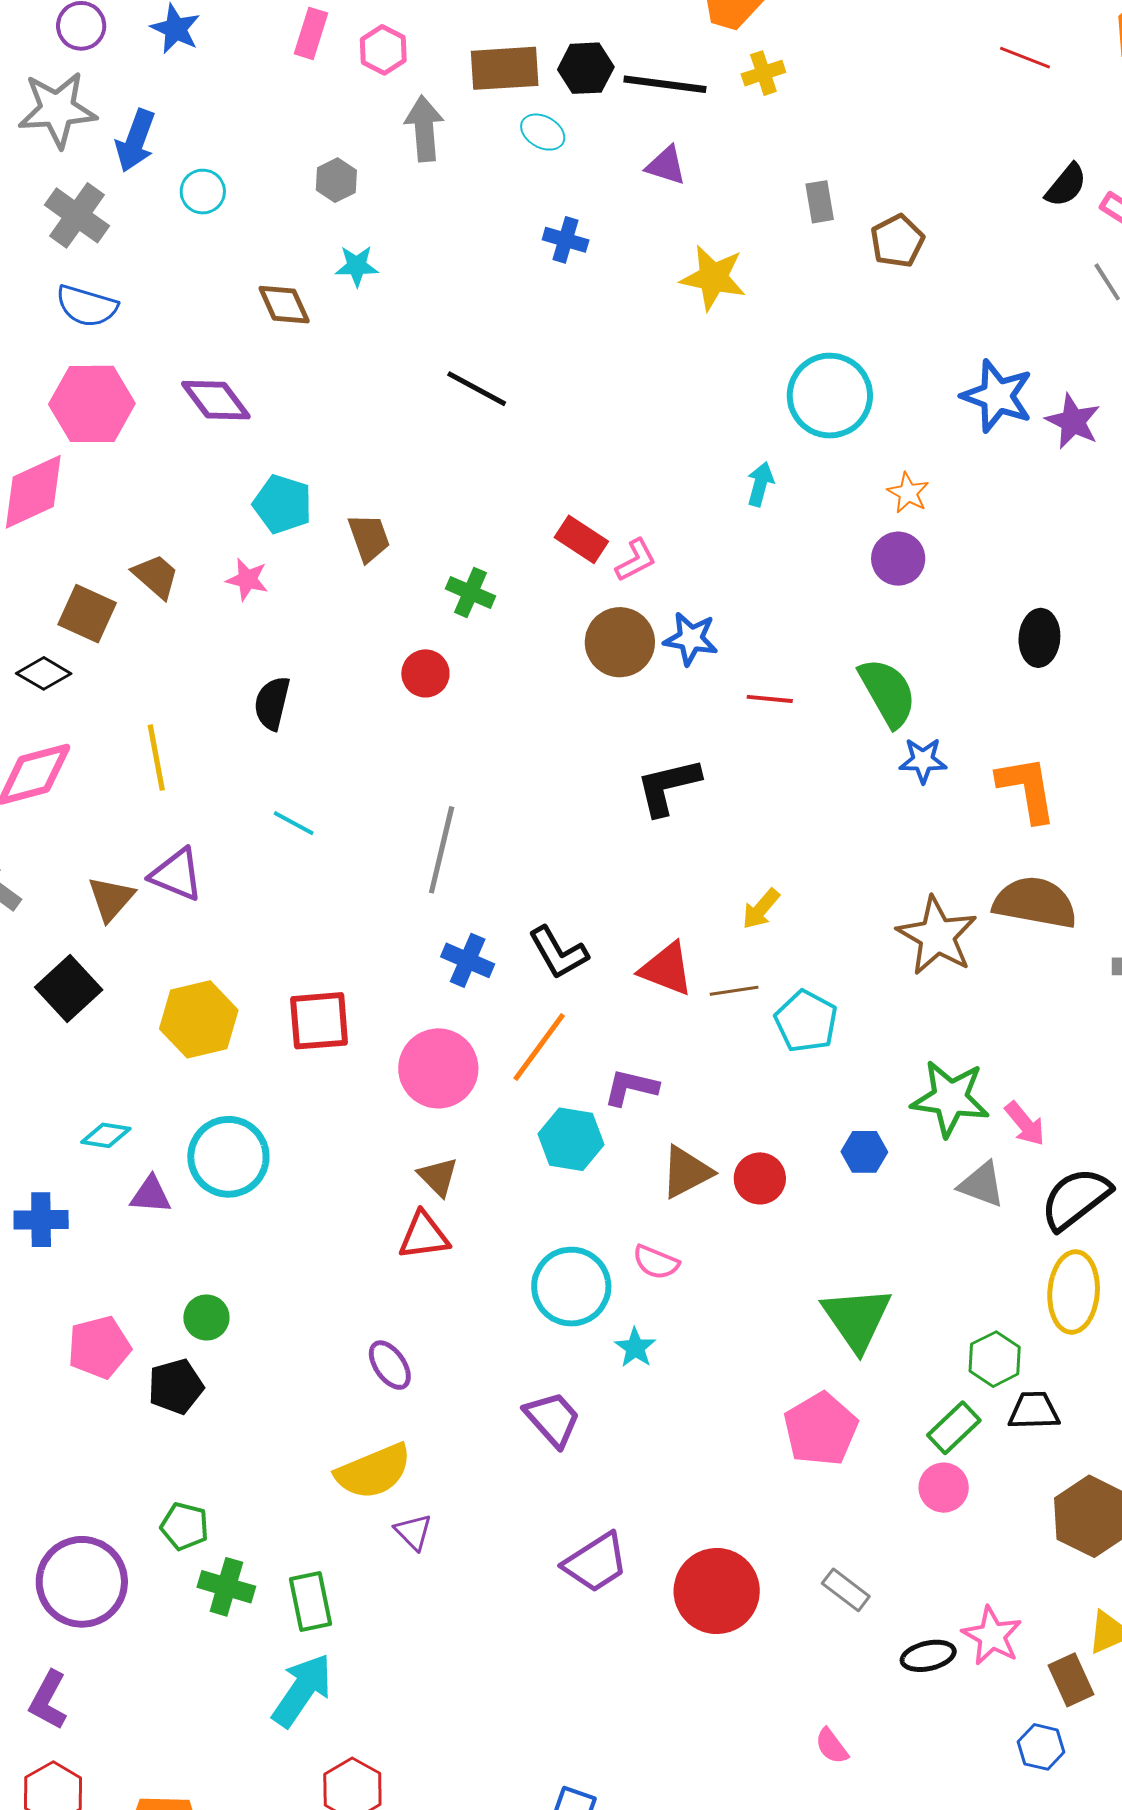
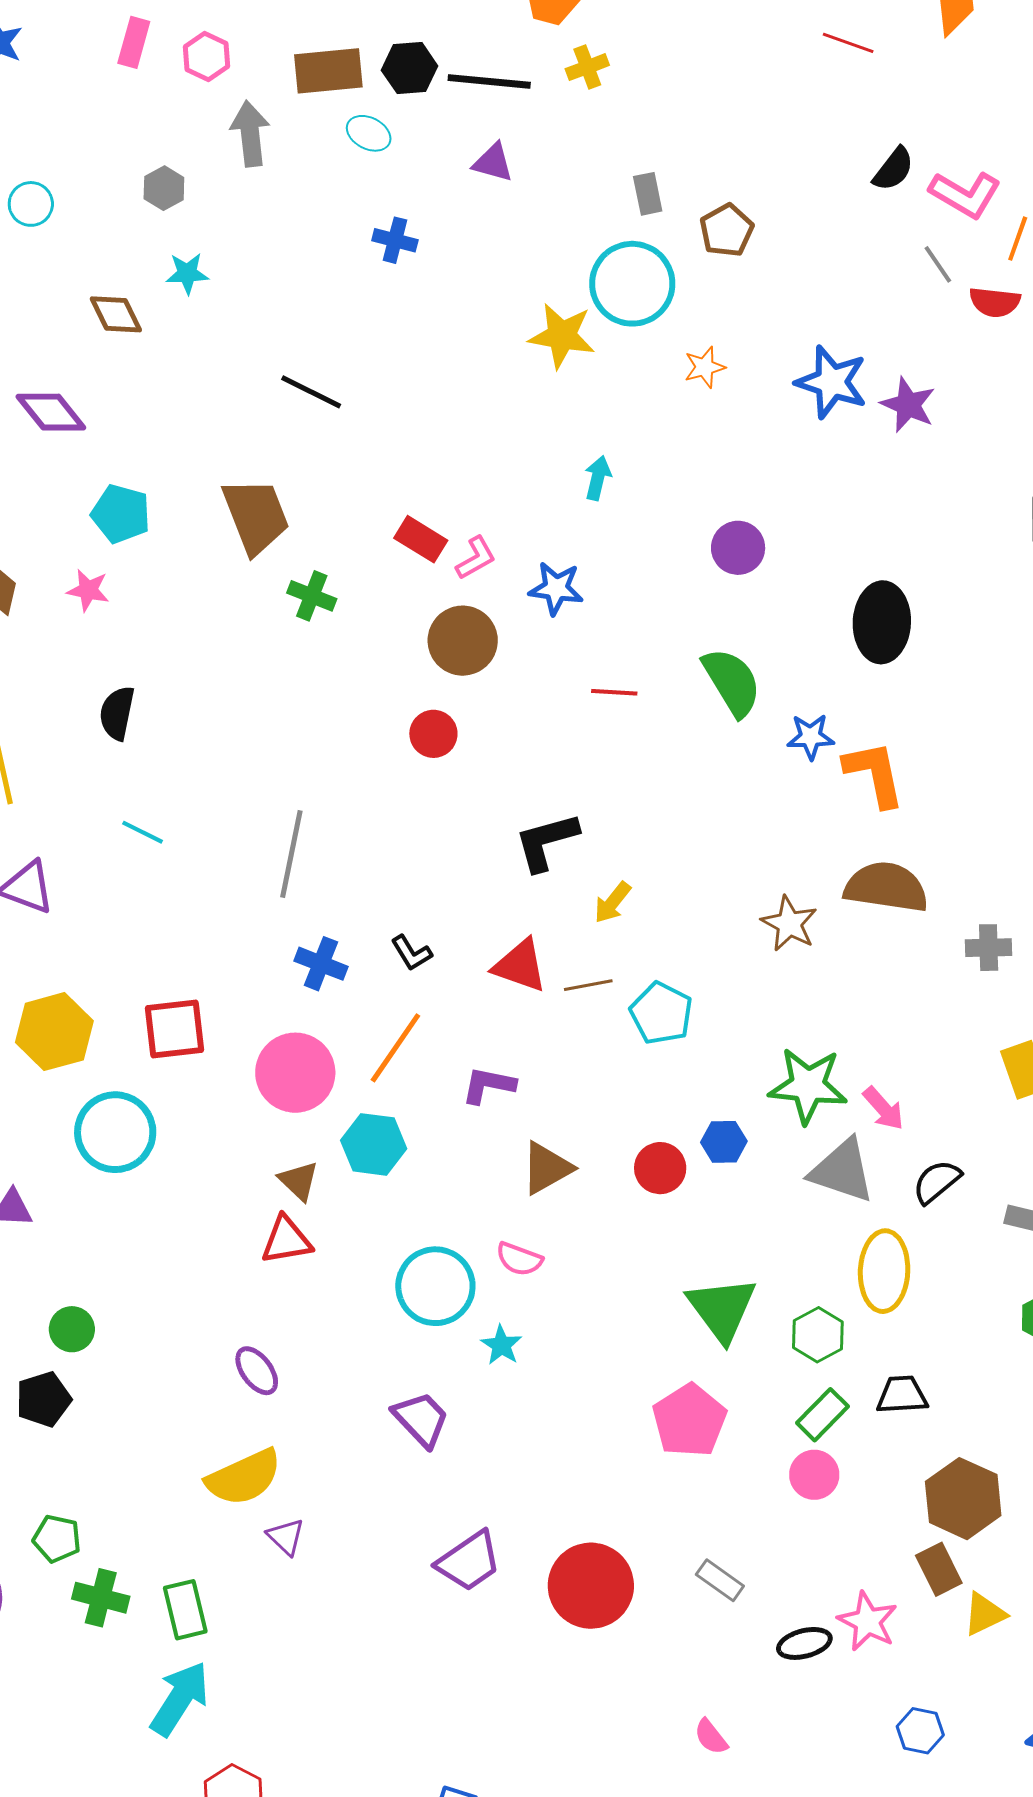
yellow star: (713, 278) -> (562, 336), moved
cyan circle: (830, 396) -> (632, 284), moved
orange star: (908, 493) -> (705, 367), moved, turned 30
brown trapezoid: (369, 538) -> (256, 516), moved, size x1.6
black ellipse: (1039, 638) -> (882, 622), size x1.4
blue star: (691, 639) -> (556, 588), moved
red circle: (425, 673) -> (433, 734), moved
blue star: (923, 760) -> (810, 737), moved
black L-shape: (668, 786) -> (546, 842), moved
brown star: (937, 936) -> (789, 924), size x0.7
black L-shape: (558, 953) -> (411, 953), size x0.7
cyan hexagon: (571, 1139) -> (374, 1144), moved
cyan circle: (228, 1157) -> (115, 1132), moved
red circle: (760, 1178) -> (660, 1168), moved
gray triangle: (982, 1185) -> (842, 1171), size x1.4
black semicircle: (1076, 1199) -> (937, 1182), size x0.7
yellow ellipse: (1074, 1292) -> (884, 1271), moved
green hexagon: (995, 1359) -> (818, 1335), moved
brown rectangle: (1071, 1680) -> (939, 1569), moved

